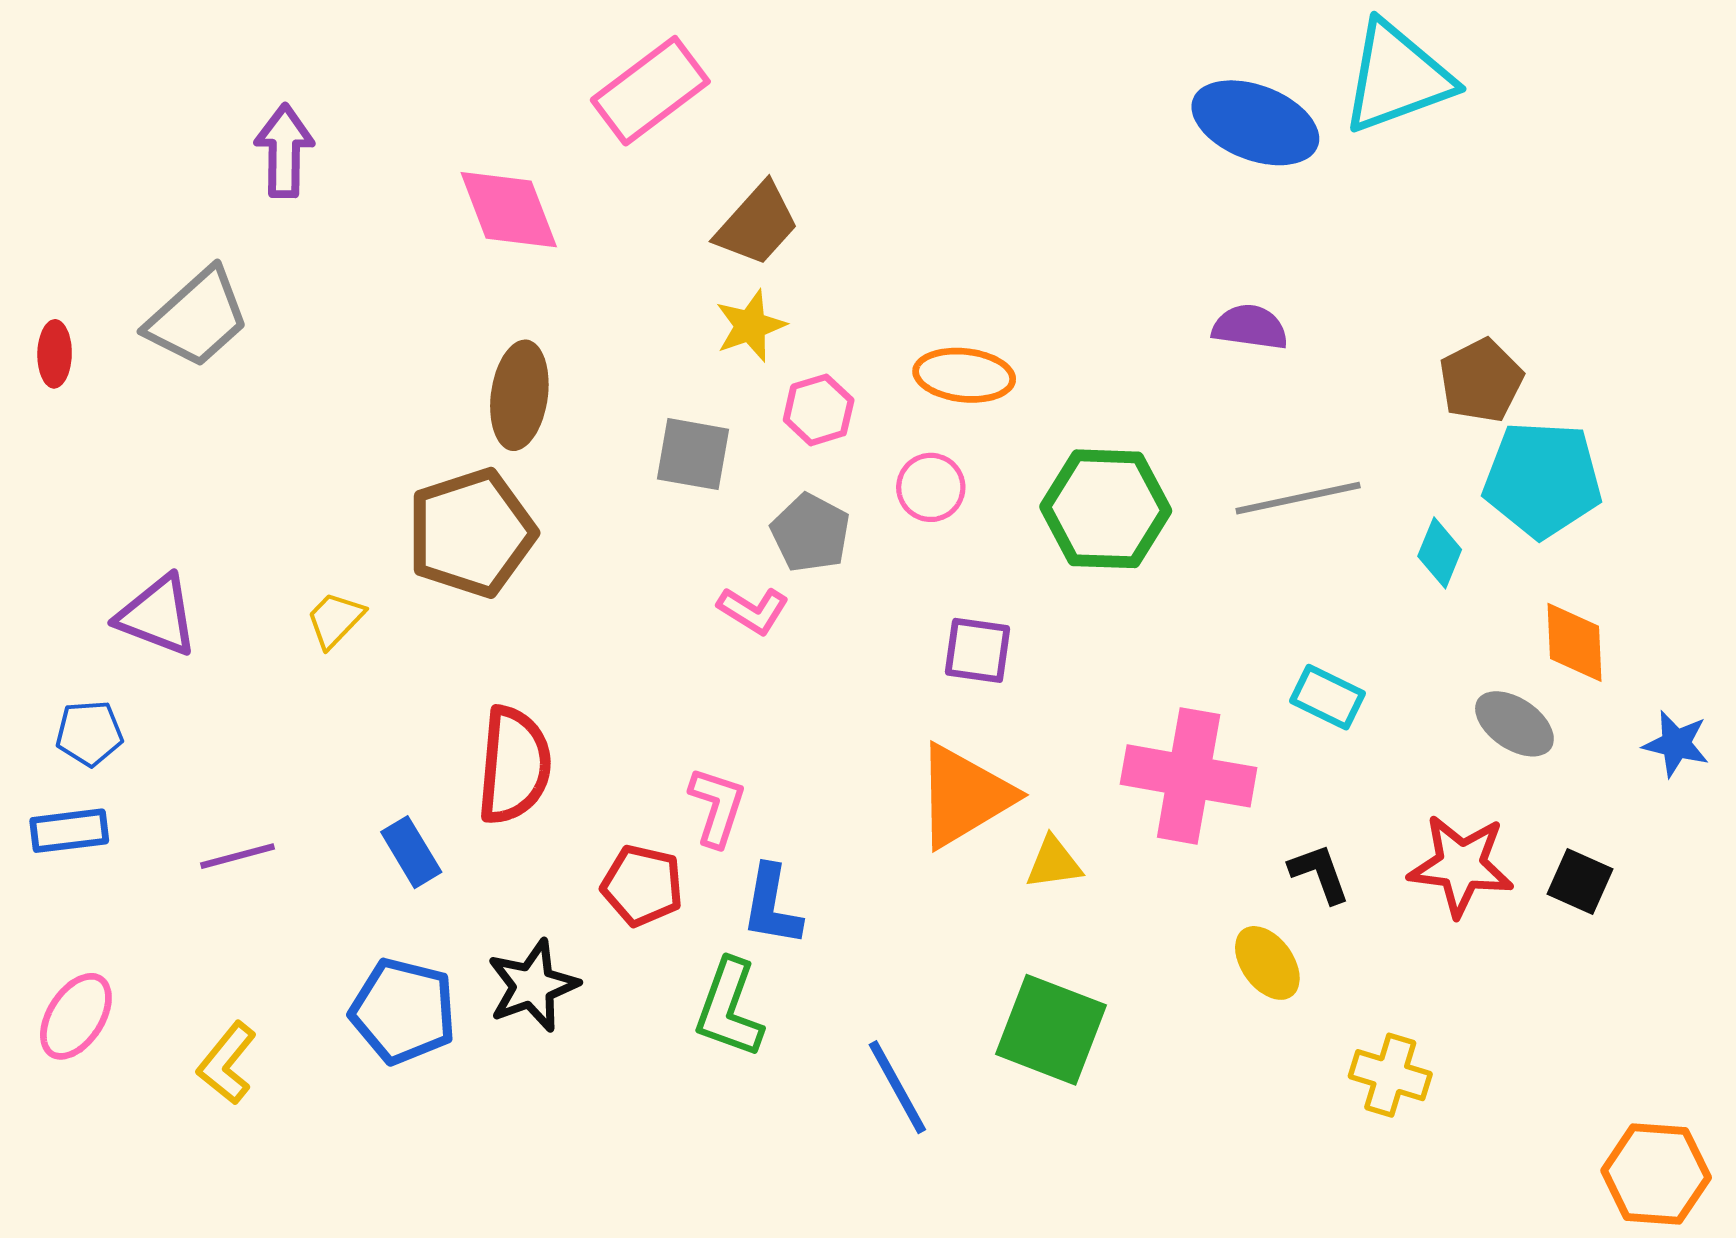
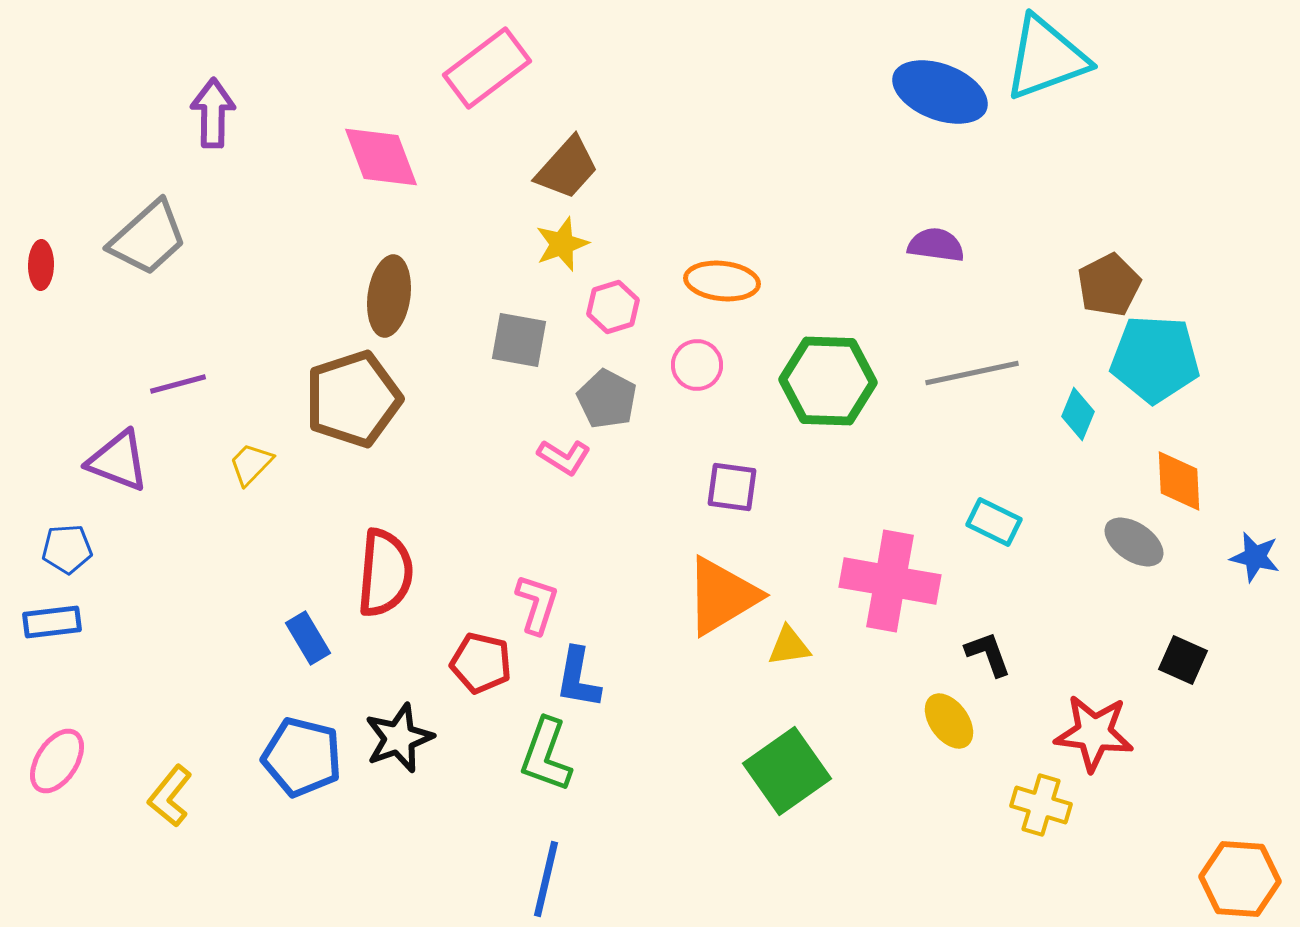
purple line: (238, 856) -> (178, 384), moved
red star: (1461, 865) -> (1094, 733), moved
green square: (1051, 1030) -> (787, 771), turned 34
blue line: (897, 1087) -> (546, 879), moved, turned 42

